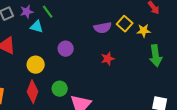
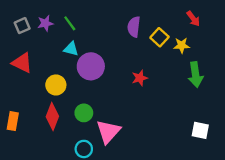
cyan triangle: (37, 27) -> (71, 49), moved
purple semicircle: (103, 28) -> (134, 27), moved, turned 108
purple circle: (66, 49) -> (91, 66), size x1.5

